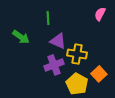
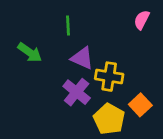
purple cross: (54, 65) -> (77, 92), turned -30

